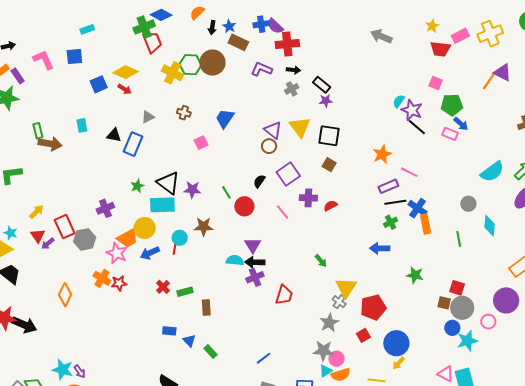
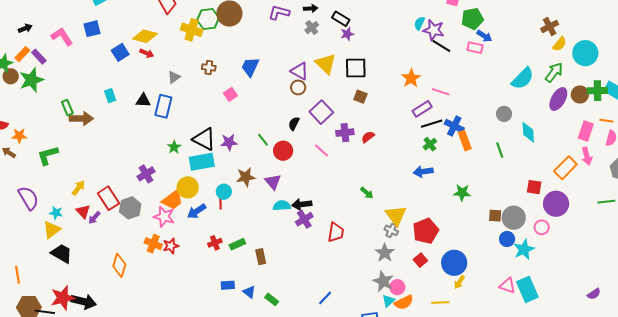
purple triangle: (253, 245) -> (273, 182), moved
red cross: (163, 287) -> (215, 243), turned 32
red square: (457, 288) -> (534, 187), moved
gray star: (323, 351) -> (383, 281), turned 30

